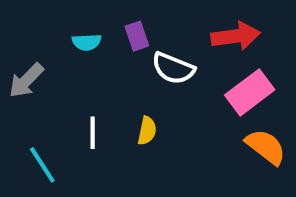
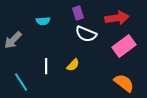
purple rectangle: (137, 36) -> (78, 13), moved
yellow semicircle: (147, 131) -> (73, 65), turned 32
orange semicircle: (266, 147) -> (124, 83), moved

